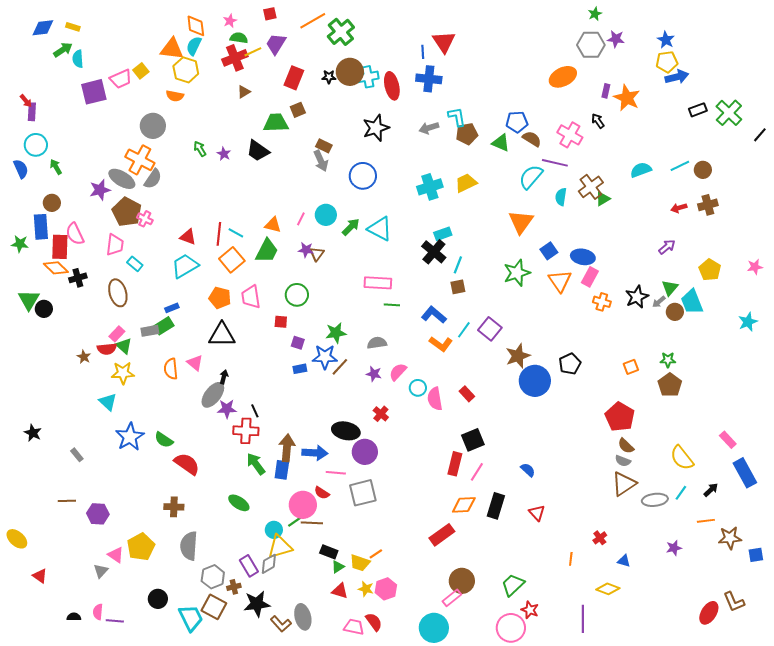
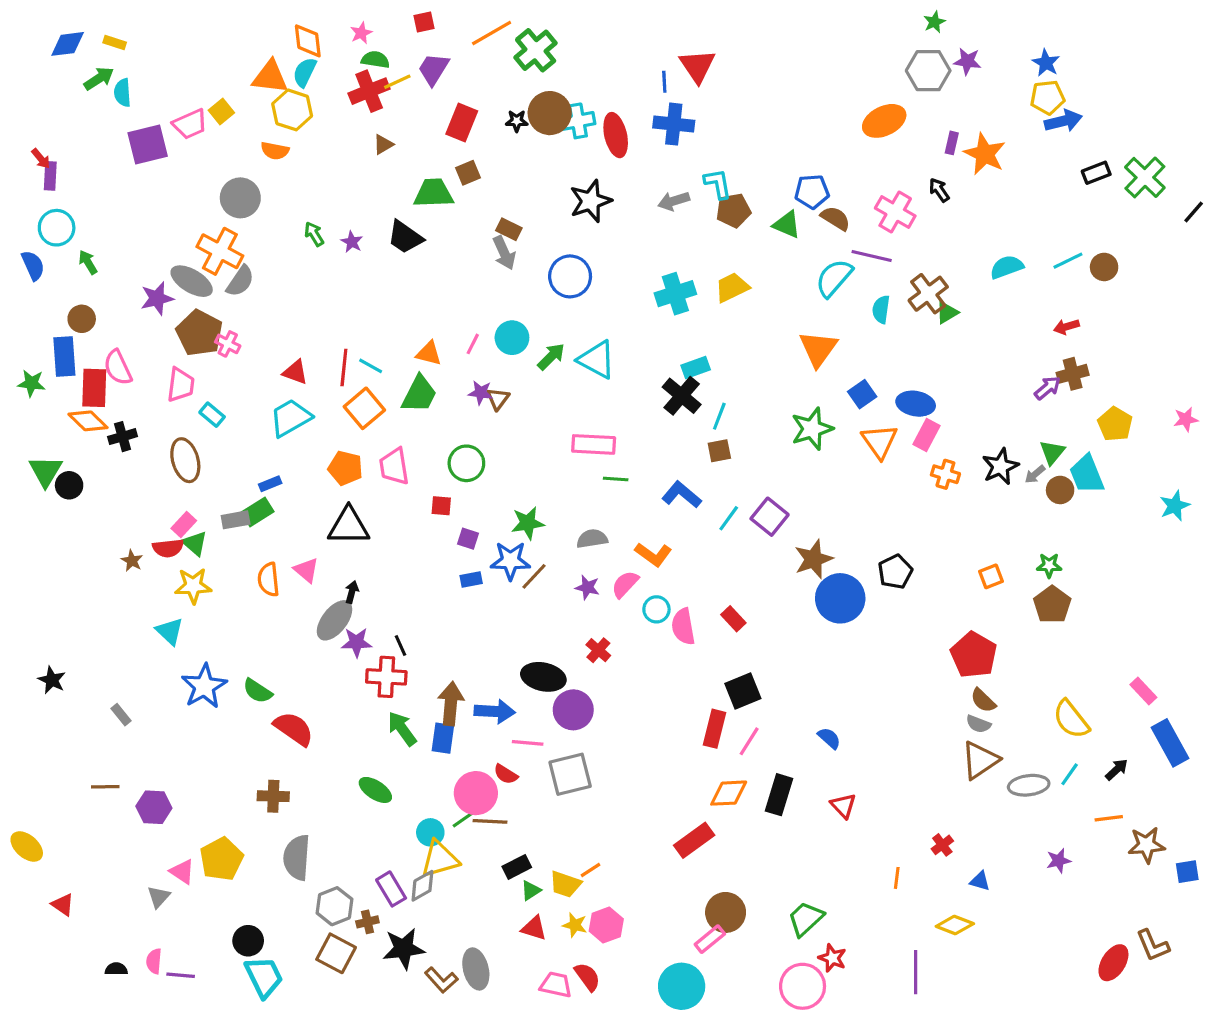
brown cross: (708, 205) -> (1073, 374), moved
orange L-shape: (441, 344) -> (653, 554), moved
black rectangle: (329, 552) -> (517, 867), turned -48
cyan trapezoid: (191, 618) -> (264, 977), moved

